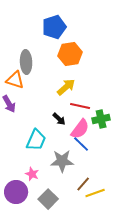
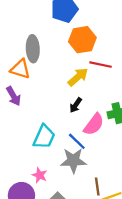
red line: (80, 106) -> (101, 65), moved
black arrow: (59, 119) -> (76, 105), moved, turned 80
blue line: (81, 144) -> (77, 141), moved
brown line: (83, 184) -> (97, 187), turned -49

